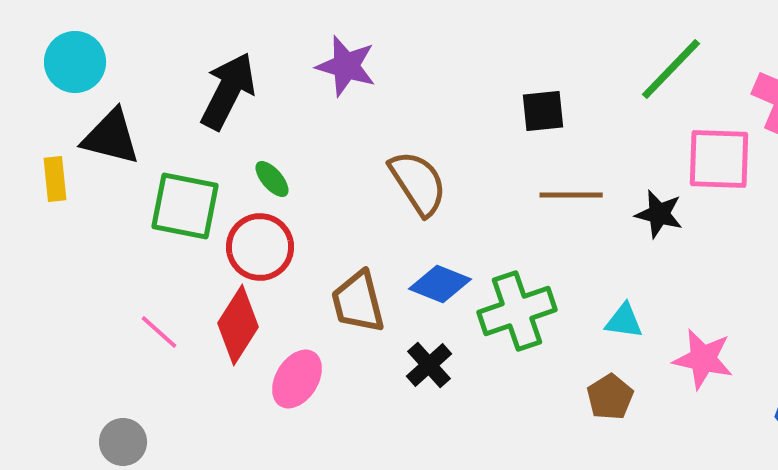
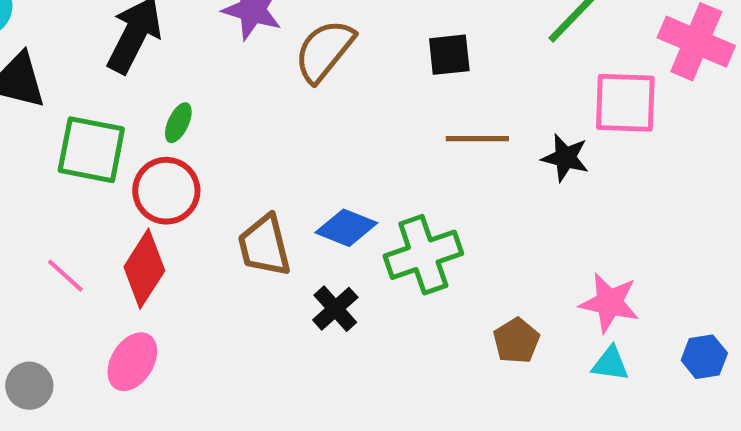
green ellipse: (272, 179) -> (178, 123), turned 66
brown semicircle: (418, 183) -> (324, 51), moved, turned -108
cyan triangle: (624, 321) -> (610, 364), moved
pink ellipse: (297, 379) -> (132, 362), moved

